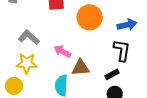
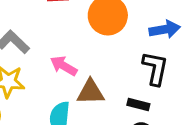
black rectangle: (112, 74) -> (138, 105), turned 40

